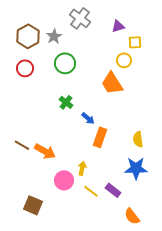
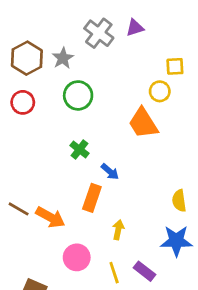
purple triangle: (118, 26) -> (135, 28), moved
orange rectangle: (100, 137) -> (92, 198), moved
yellow arrow: (82, 168) -> (118, 230), moved
yellow line: (91, 191) -> (114, 273), turned 35

